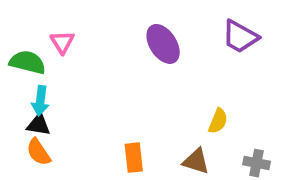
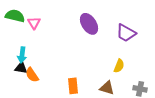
purple trapezoid: (240, 37) -> (126, 33), moved
green semicircle: (27, 62) -> (15, 16), moved
orange semicircle: (38, 152) -> (32, 75), moved

